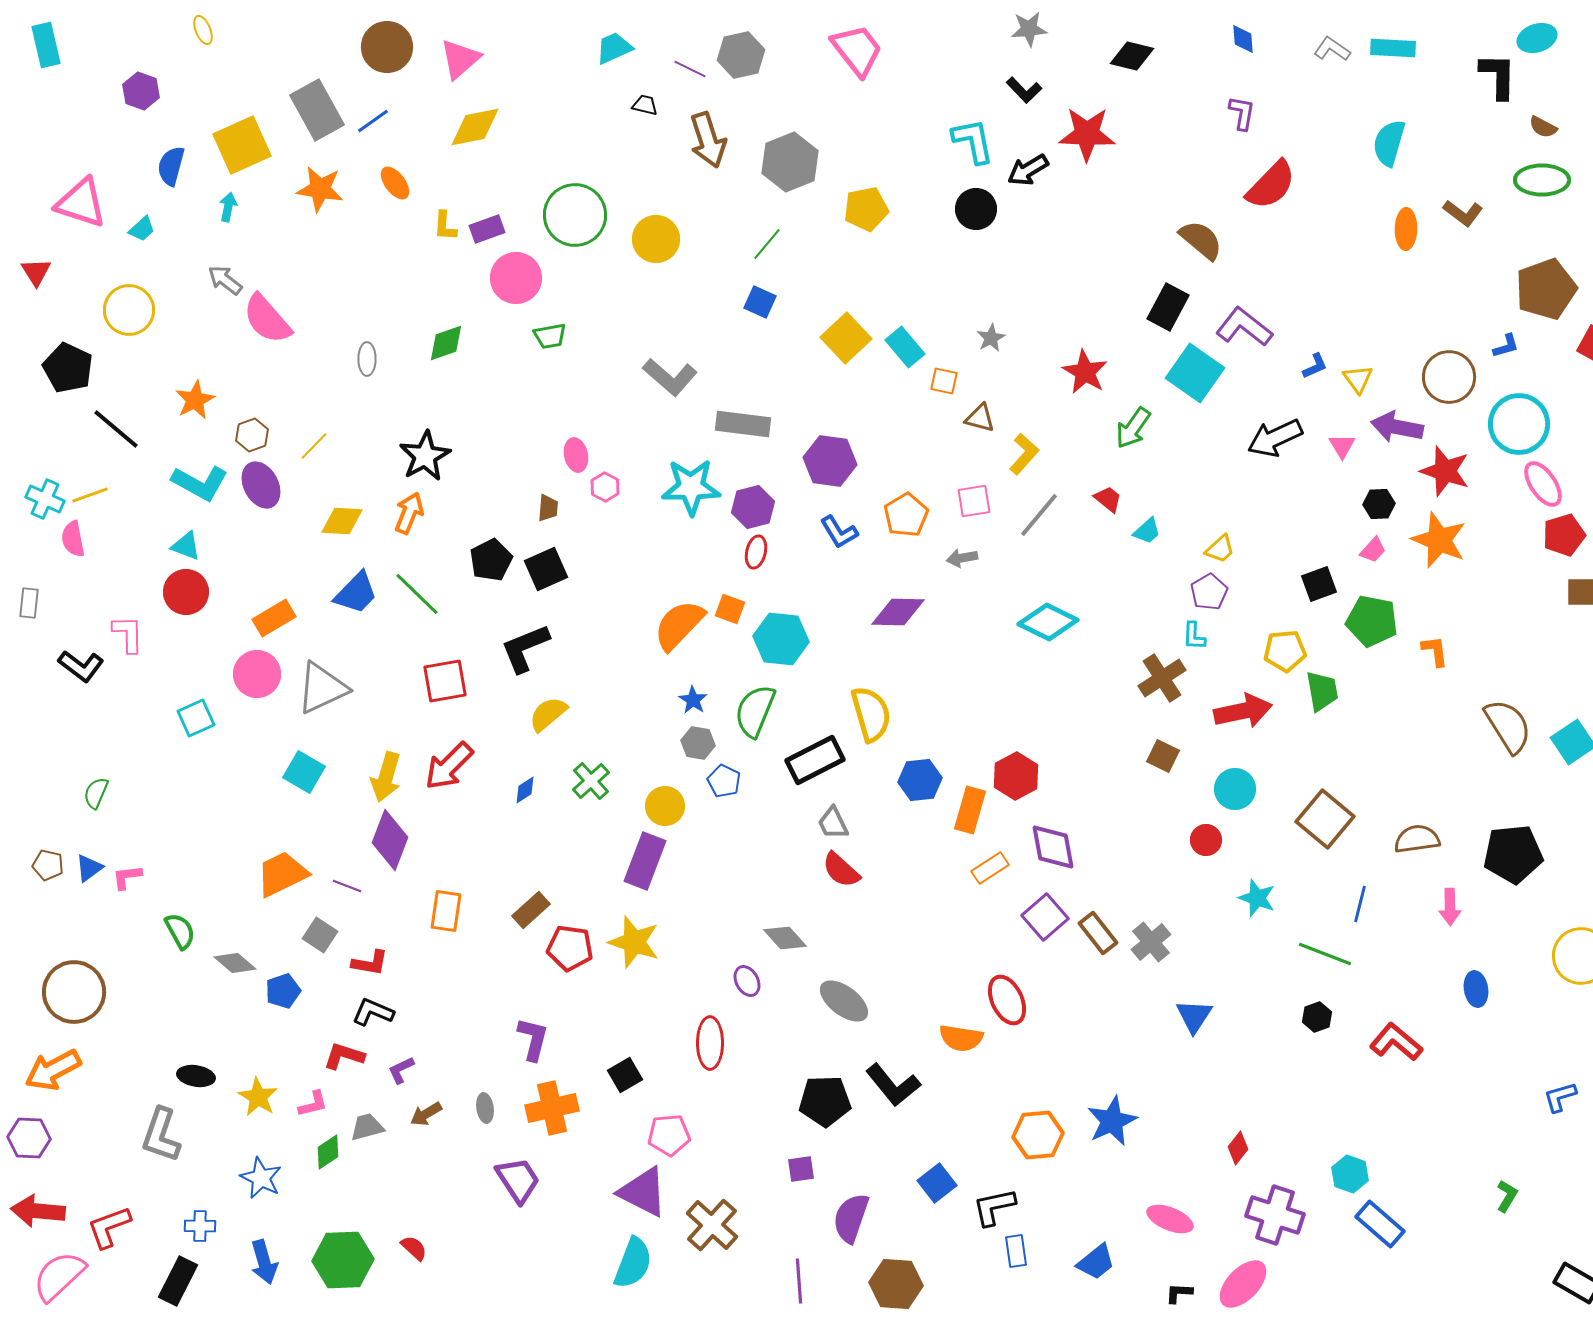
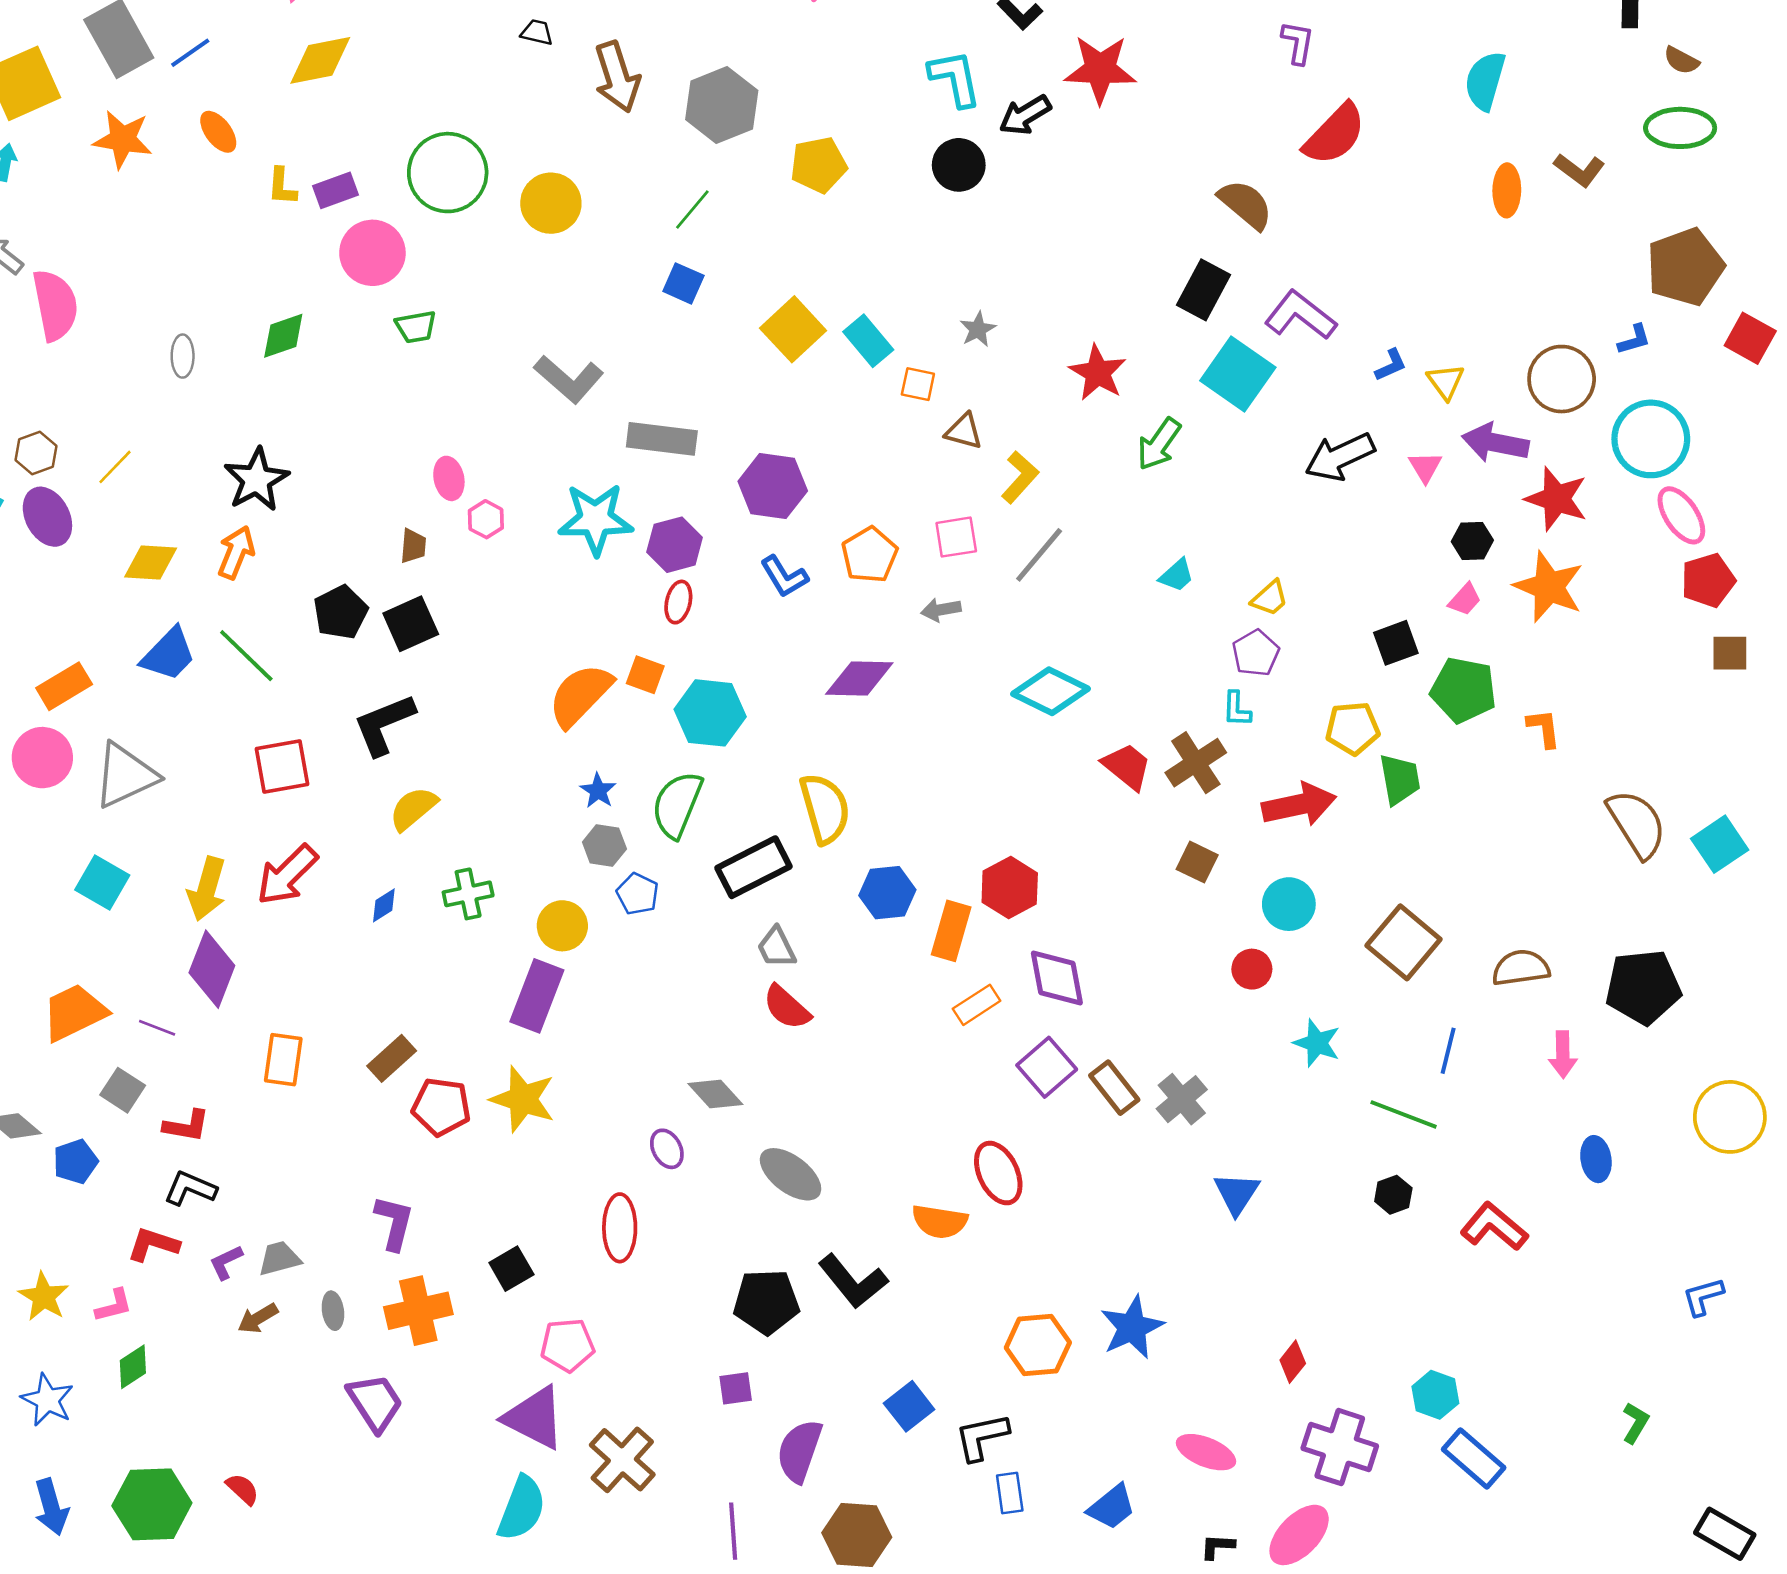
pink semicircle: (267, 319) -> (55, 305), turned -150
red trapezoid: (1108, 499) -> (1127, 766), moved, size x1.4
green cross: (591, 781) -> (468, 894), turned 30
gray trapezoid: (367, 1127) -> (279, 1258), moved

